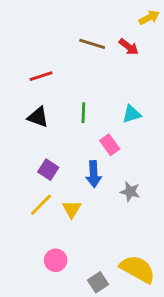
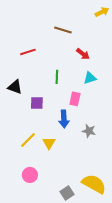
red arrow: (129, 47) -> (83, 54), moved
black triangle: (38, 117) -> (15, 87), moved
pink rectangle: (110, 145) -> (75, 99), turned 48
purple square: (48, 170) -> (37, 103), moved, turned -32
pink circle: (56, 260) -> (30, 175), moved

